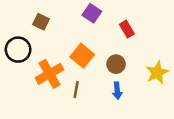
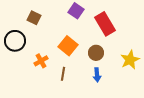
red rectangle: (127, 29) -> (105, 24), size x1.6
orange cross: (49, 74) -> (41, 61), size x0.6

